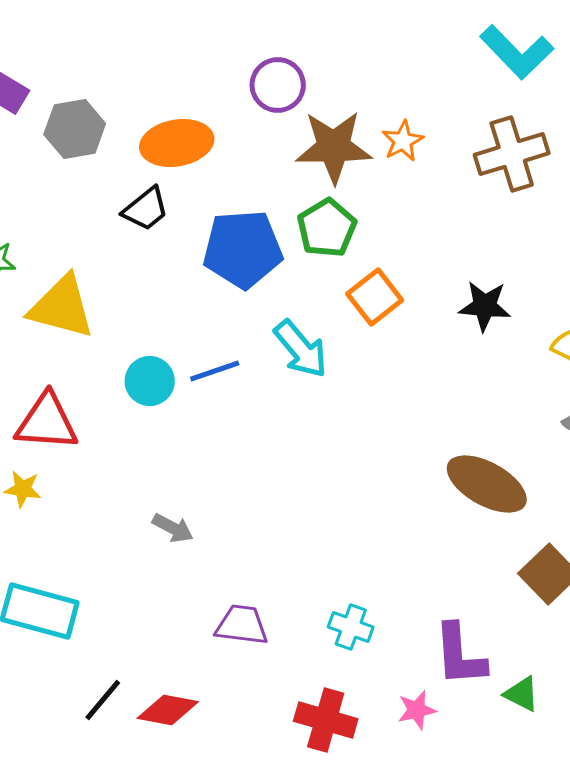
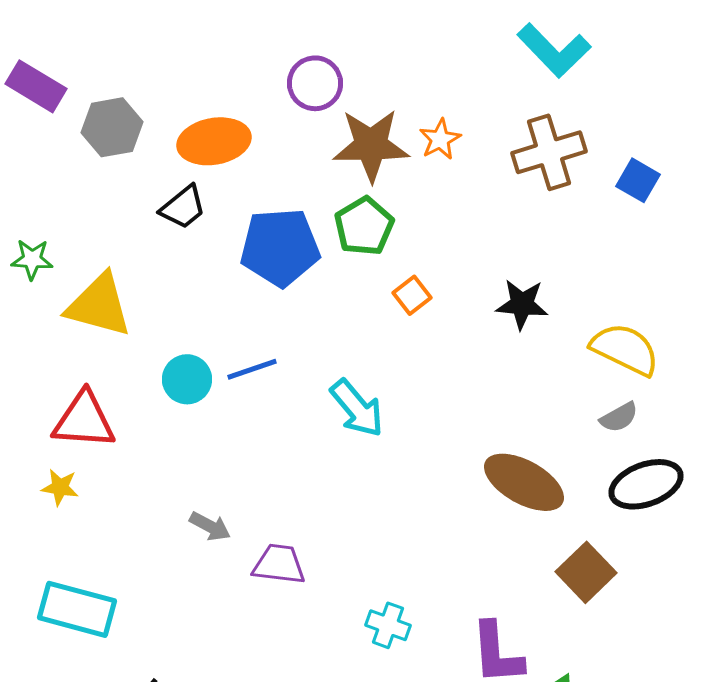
orange square: (375, 297) -> (412, 295), size x0.7
cyan arrow: (301, 349) -> (357, 408), moved
purple trapezoid: (242, 625) -> (279, 564), moved

